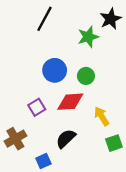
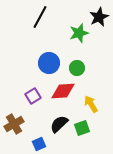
green square: (114, 143) -> (82, 128), moved

